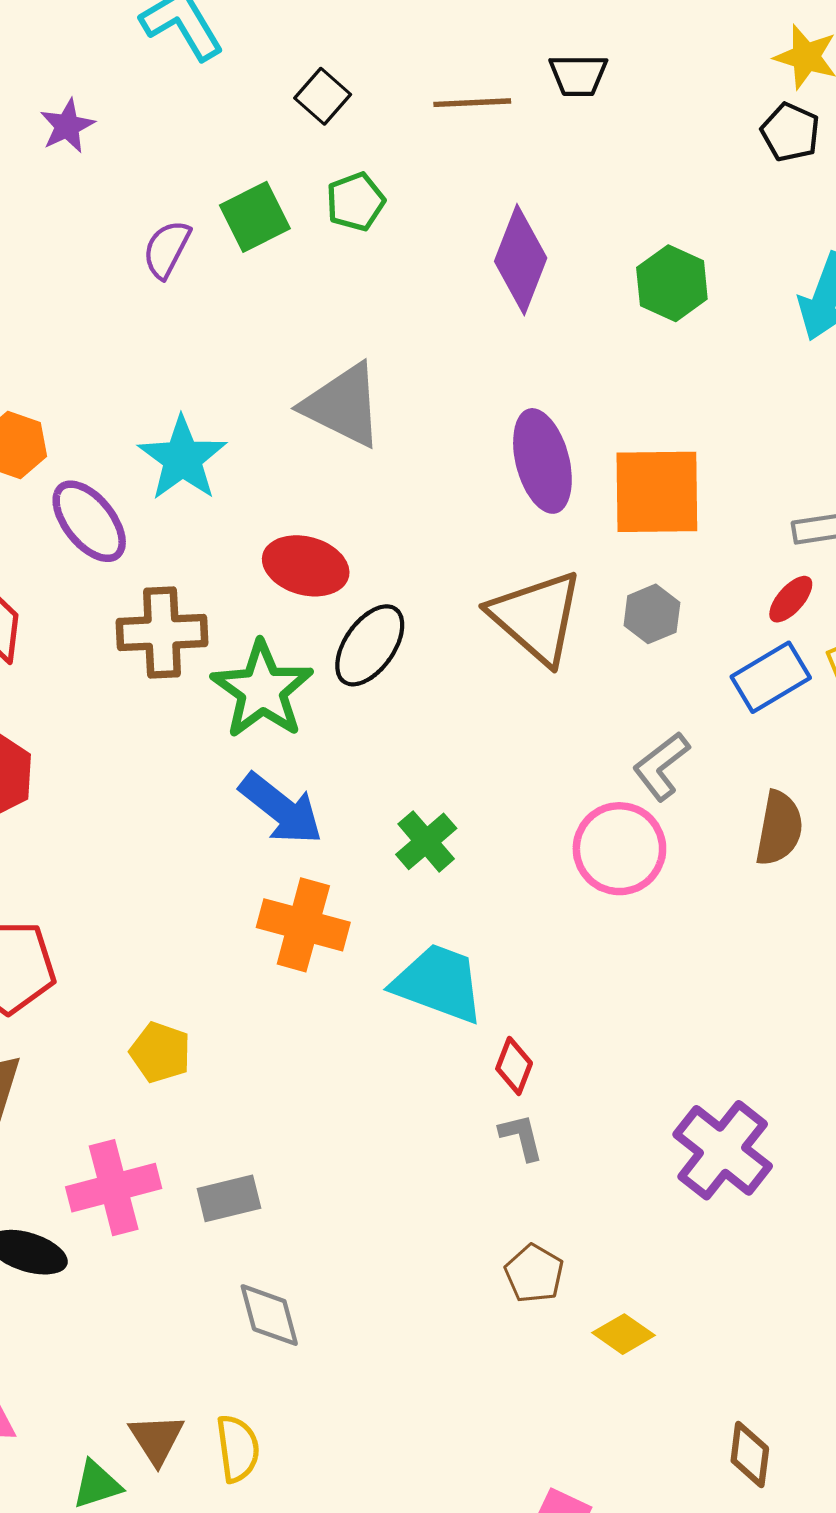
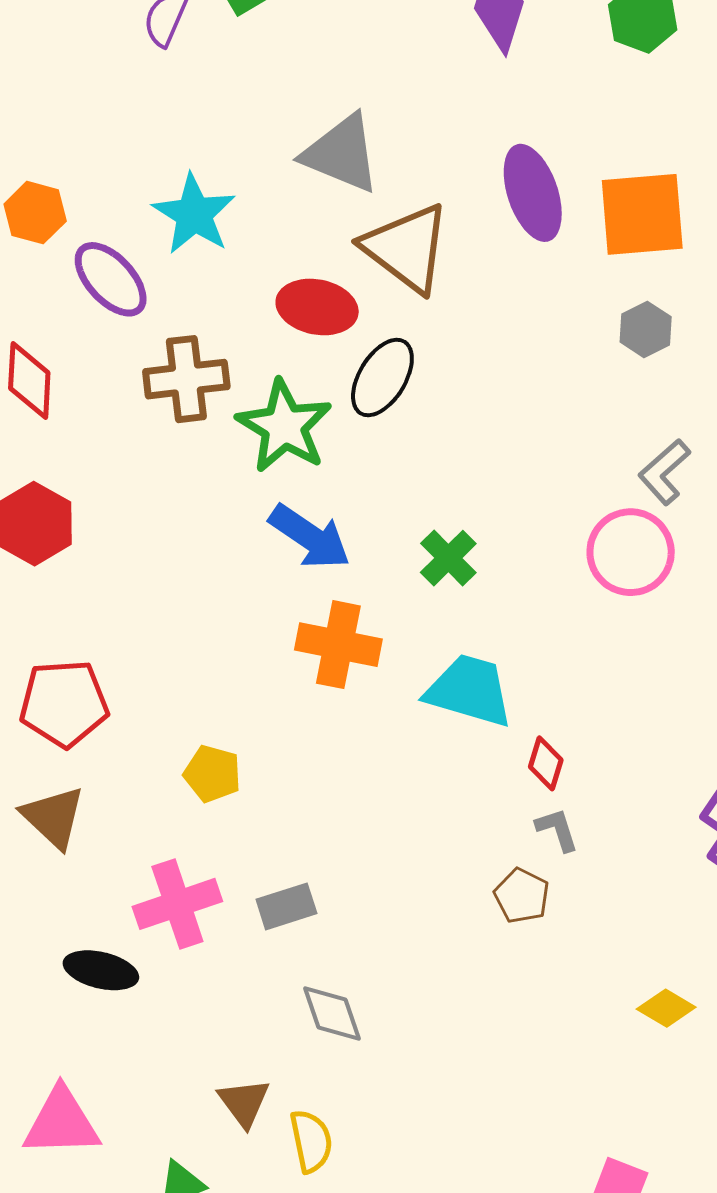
brown triangle: (536, 617) -> (406, 248), moved
brown pentagon: (534, 1274) -> (522, 896), moved
brown triangle: (156, 1439) -> (244, 1103), moved

